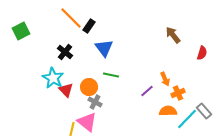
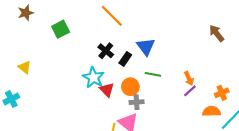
black rectangle: (89, 26) -> (125, 59), moved
orange arrow: (165, 79) -> (189, 78), moved
gray cross: (95, 102) -> (137, 102), turned -32

